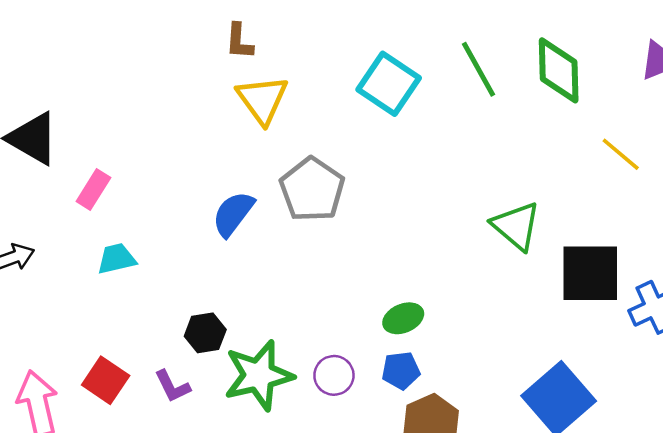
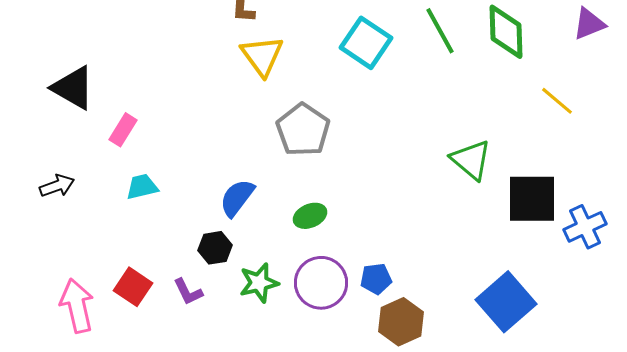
blue semicircle: (233, 214) -> (237, 198), moved
green ellipse: (403, 318) -> (310, 216), moved
green star: (259, 375) -> (259, 283), size x0.7
purple circle: (334, 375) -> (321, 283), size x1.6

